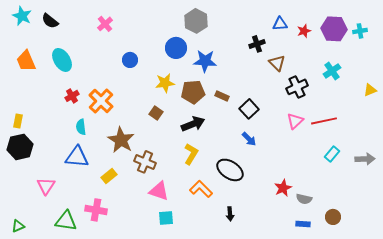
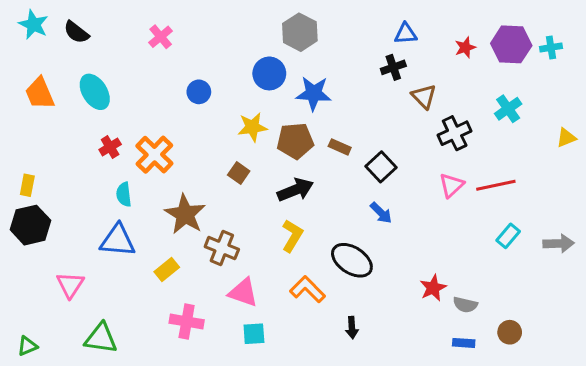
blue triangle: (280, 24) -> (406, 34), moved
pink cross: (96, 210) -> (187, 322), moved

